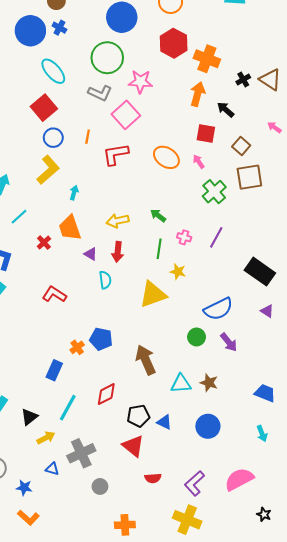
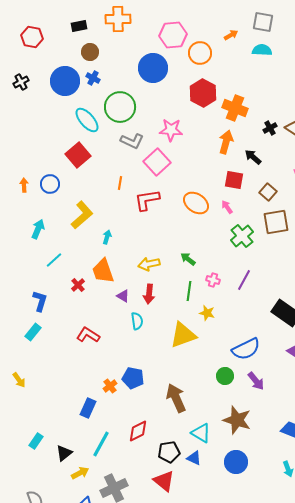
green circle: (107, 58) -> (120, 107), moved
blue circle: (53, 138) -> (50, 184), moved
brown star: (209, 383) -> (237, 420), size x1.6
cyan triangle: (181, 384) -> (201, 433), moved, turned 35

